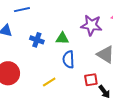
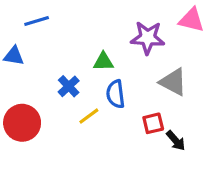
blue cross: (37, 40) -> (69, 86), moved, turned 32
yellow line: (49, 82) -> (89, 116), moved

